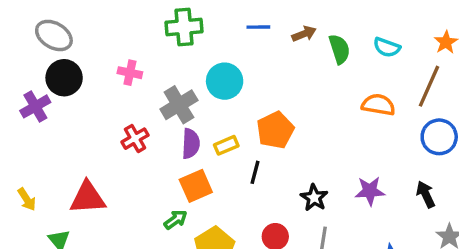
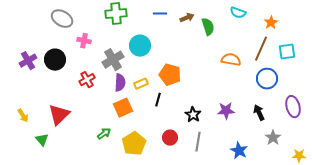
gray ellipse: (54, 35) -> (62, 19), moved
cyan semicircle: (387, 47) -> (238, 13), moved
black circle: (64, 78) -> (55, 60), moved
orange pentagon: (275, 130) -> (170, 75), turned -30
red triangle: (88, 198) -> (59, 115), turned -40
green arrow: (176, 220) -> (104, 134), moved

